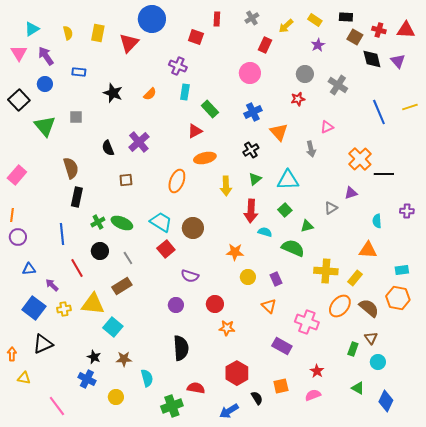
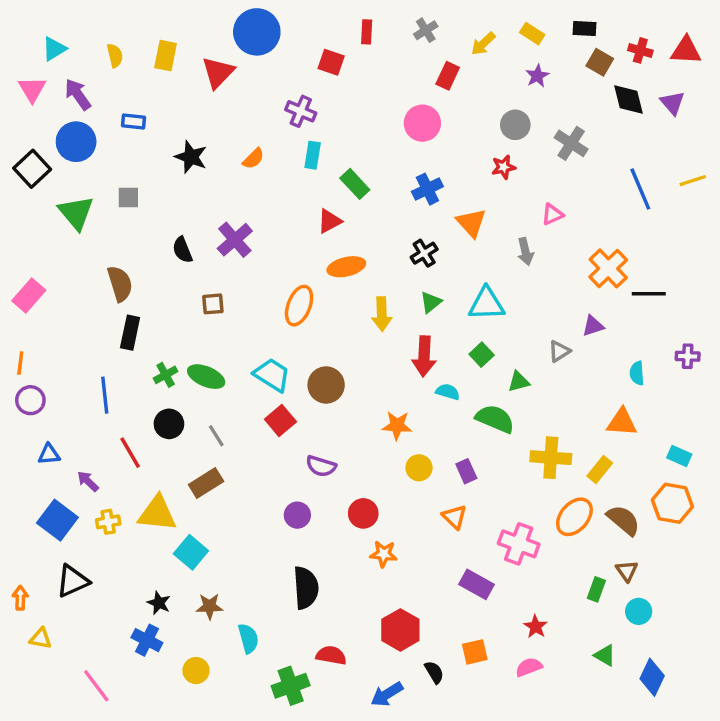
blue circle: (45, 84) -> (76, 142), size x1.5
cyan rectangle: (402, 270) -> (679, 456), turned 32

